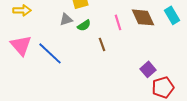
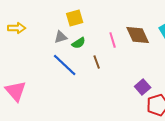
pink triangle: (21, 45) -> (16, 91), moved
blue line: (50, 53) -> (65, 65), moved

